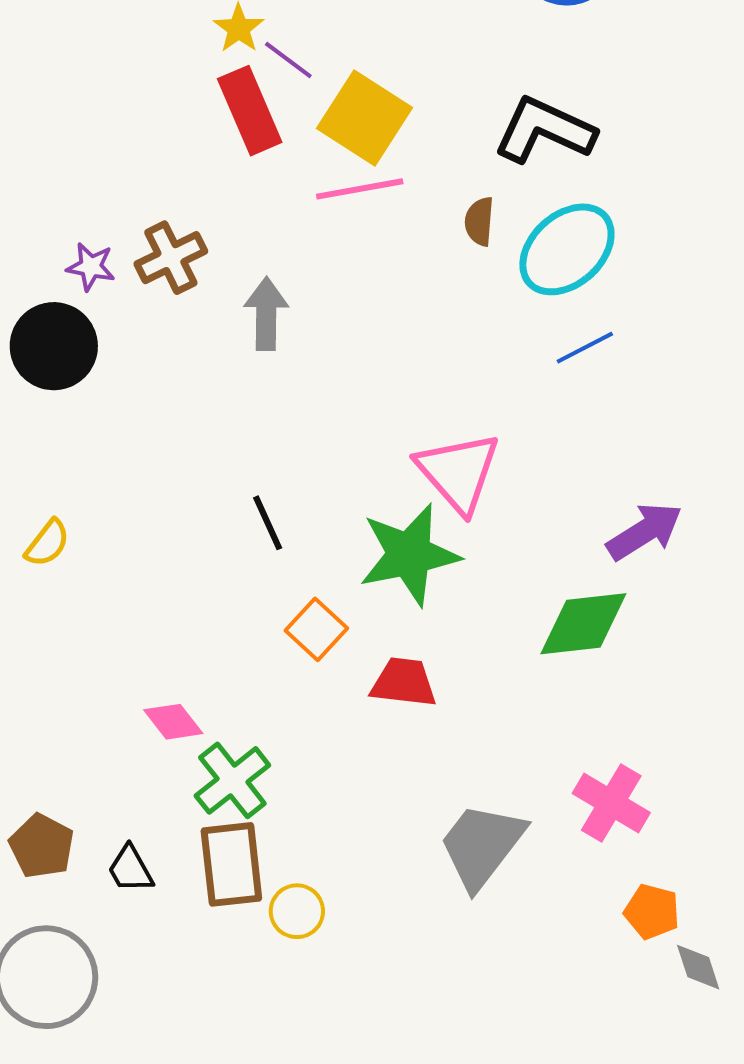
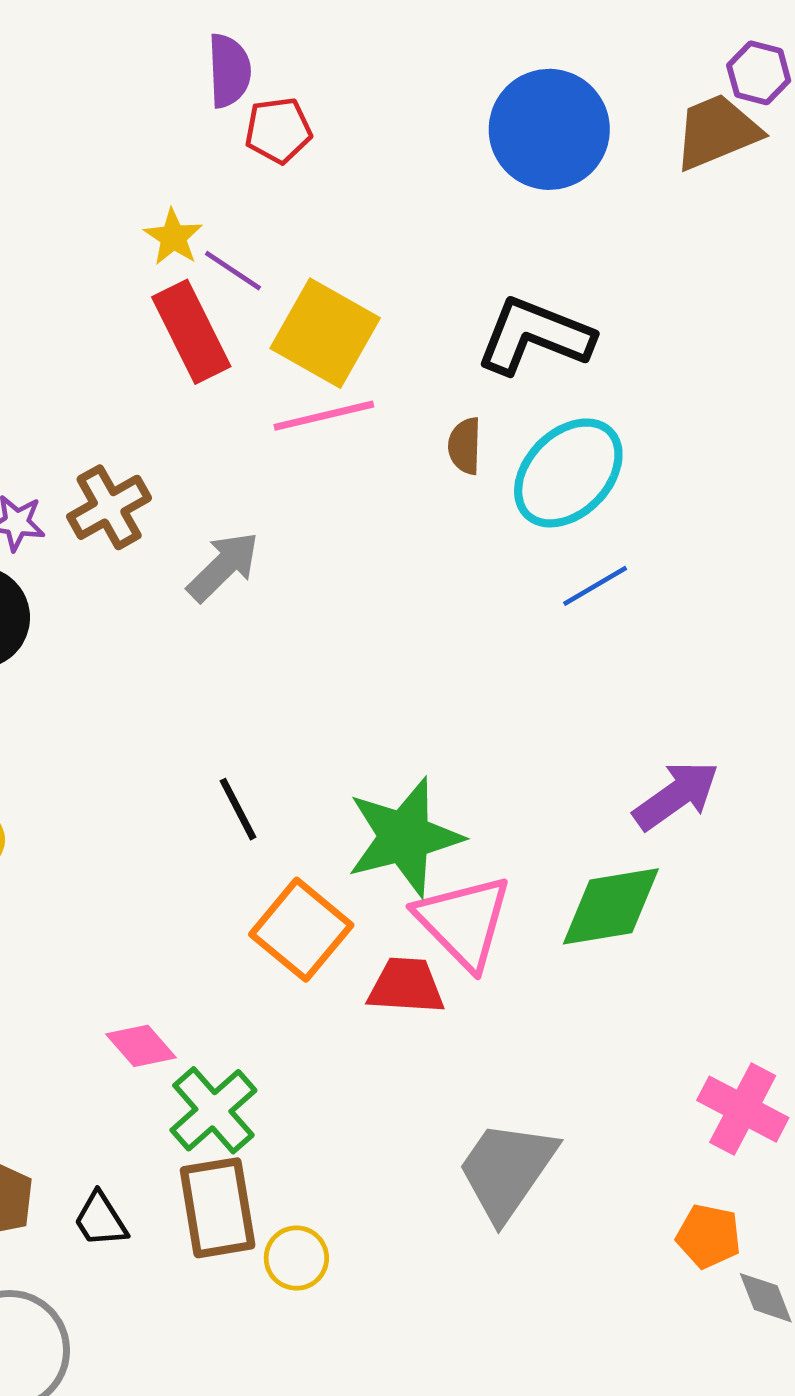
gray arrow: (266, 314) -> (223, 567), turned 48
pink triangle: (458, 472) -> (464, 922), moved
orange square: (316, 629) -> (301, 930), size x1.4
pink cross: (611, 803) -> (743, 1109), moved

